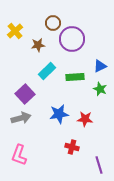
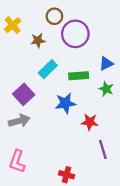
blue star: (59, 114) -> (65, 103), moved
red cross: (72, 147) -> (67, 175), moved
purple line: (99, 165) -> (103, 149), moved

